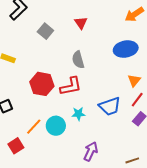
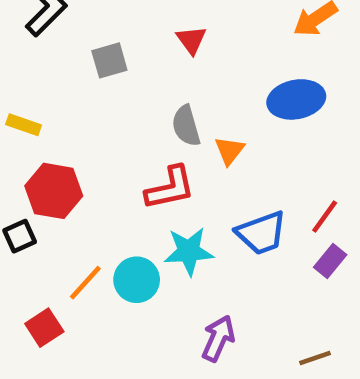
gray square: (45, 31) -> (109, 60), turned 35
orange triangle: (134, 80) -> (229, 151), moved
red hexagon: (42, 84) -> (54, 191), moved
cyan star: (78, 114) -> (189, 251), size x1.5

